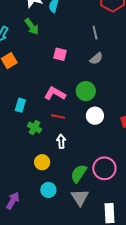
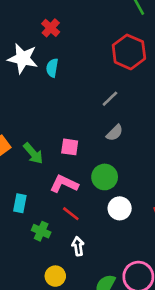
green arrow: (32, 27) -> (33, 153), moved
gray line: (95, 33) -> (110, 99), turned 64
pink square: (60, 54) -> (70, 147), moved
red line: (58, 116) -> (71, 214), turned 32

